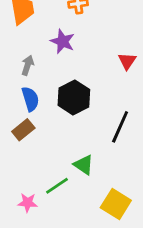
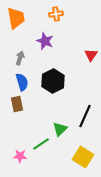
black line: (120, 127) -> (85, 116), moved
brown rectangle: (23, 130) -> (17, 104), turned -63
green triangle: (84, 165) -> (60, 129), turned 42

